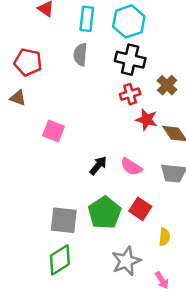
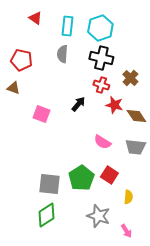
red cross: (130, 94) -> (101, 85), turned 35
black arrow: (98, 165) -> (78, 104), moved
gray star: (126, 261) -> (98, 216), turned -30

